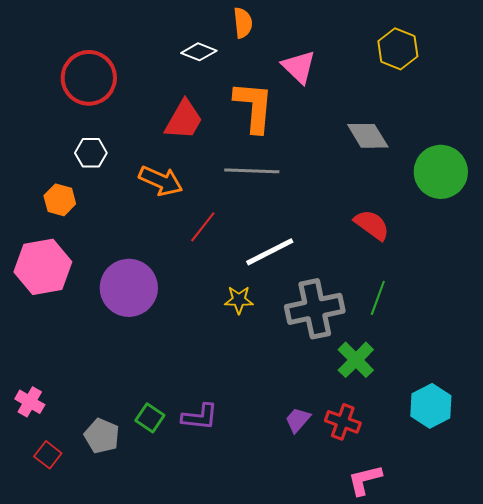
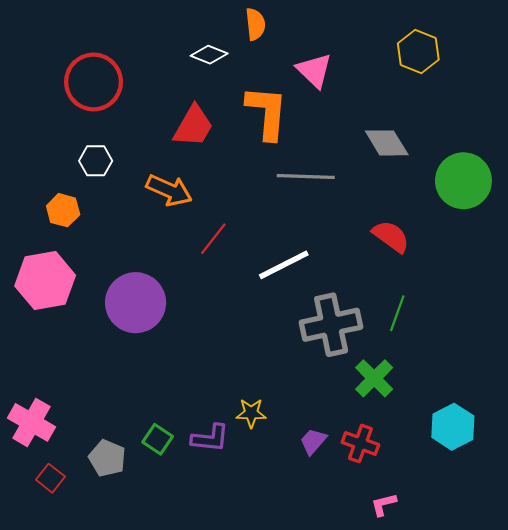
gray line: (252, 171) -> (306, 177), moved
yellow star: (239, 300) -> (251, 413), moved
pink cross: (30, 402) -> (32, 422), size x1.5
pink L-shape: (365, 480) -> (384, 504), size x0.7

